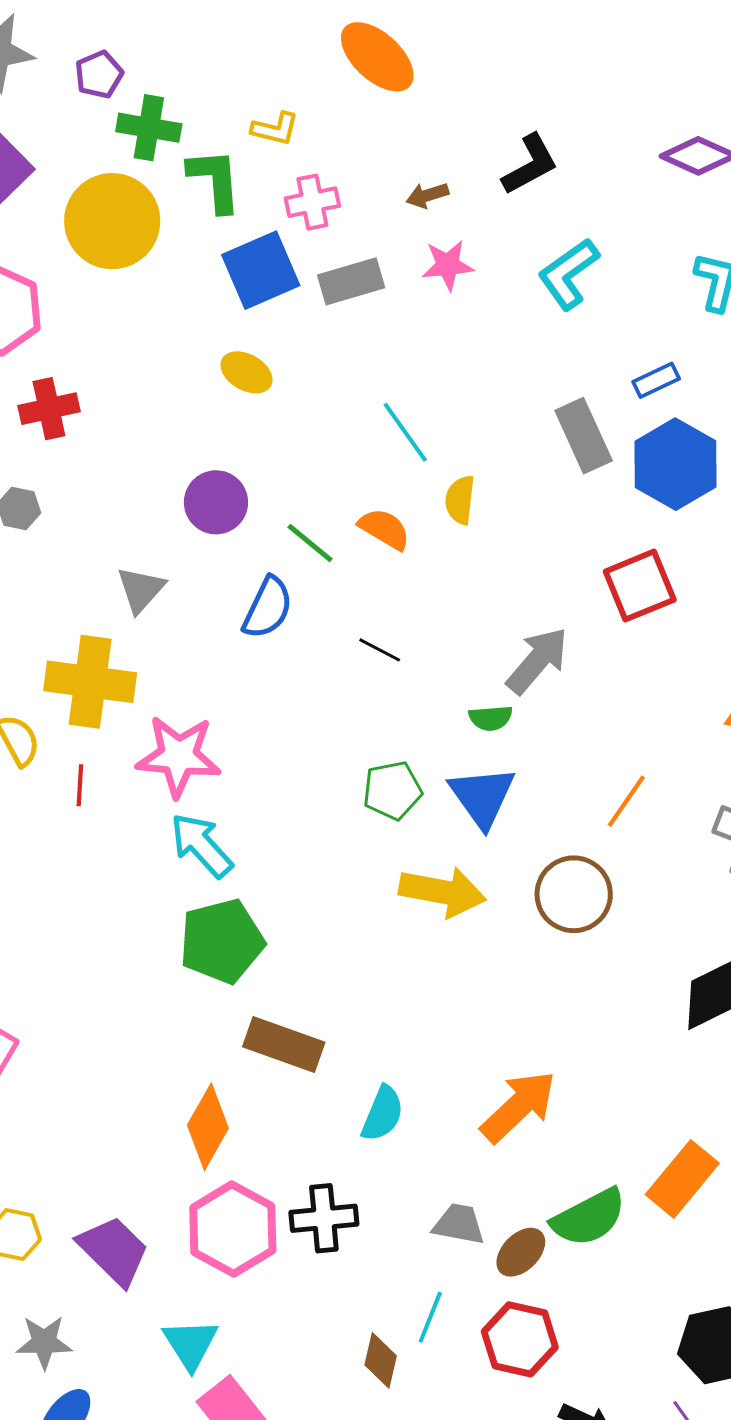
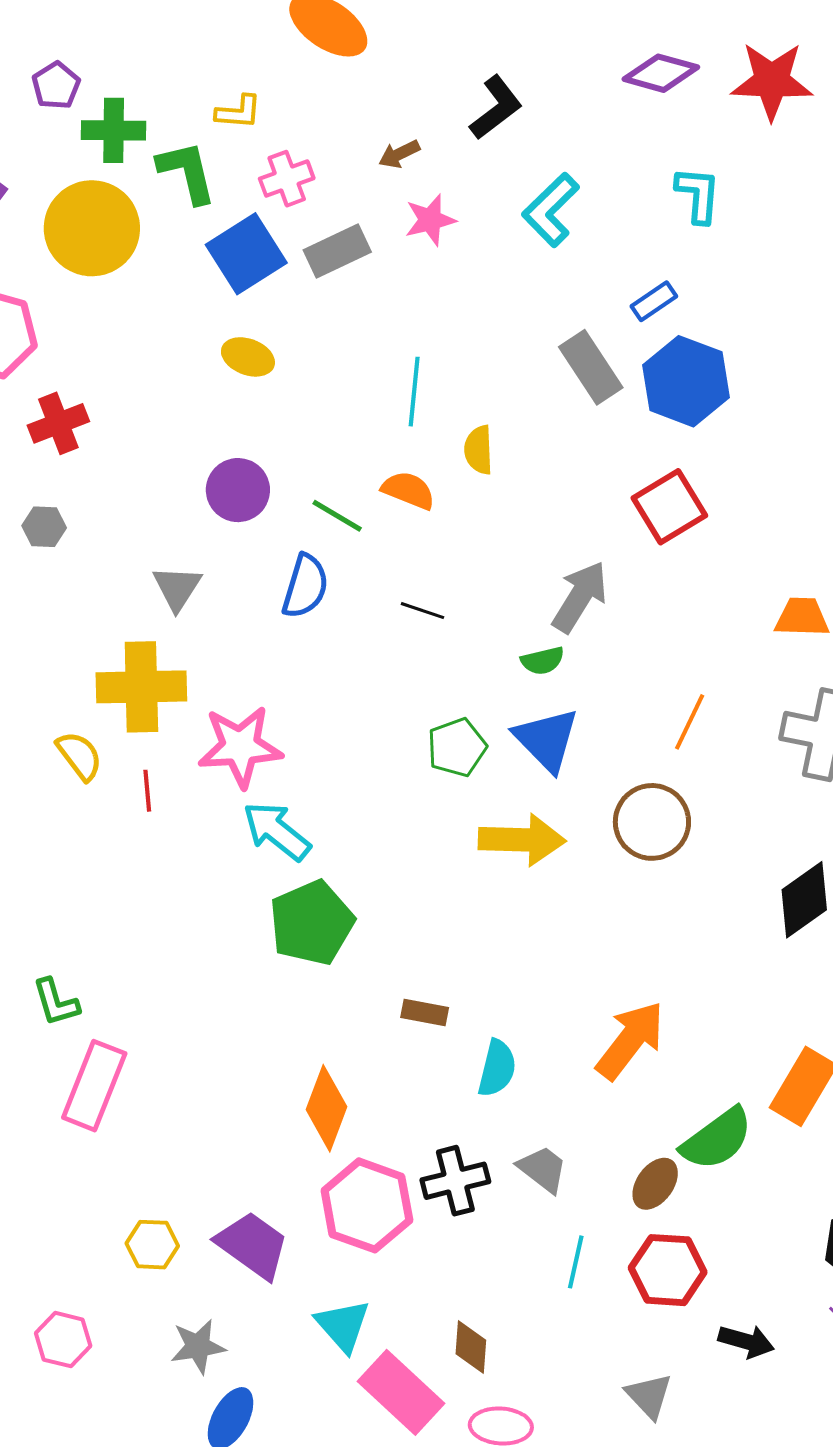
cyan line: (405, 432) -> (414, 392), turned 50
brown rectangle: (284, 1044) -> (425, 1013), moved, size x0.6
gray trapezoid: (459, 1224) -> (543, 1169), moved, turned 36
brown diamond: (381, 1360) -> (471, 1347), moved

